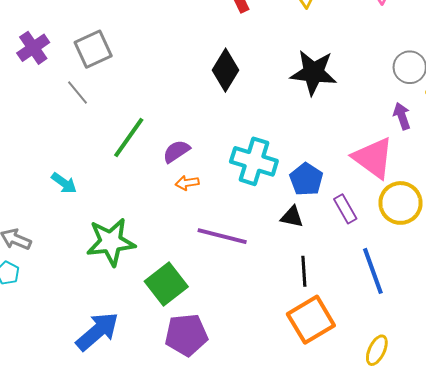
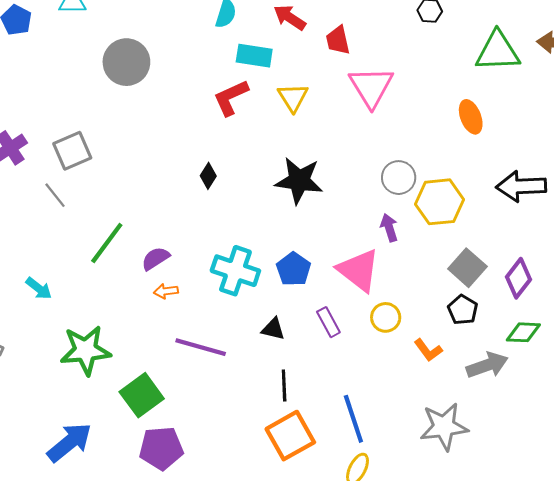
black diamond: (225, 70) -> (208, 176), size x0.6
blue pentagon: (306, 179) -> (293, 269), moved
yellow circle: (400, 203) -> (386, 317), size x0.7
blue line: (373, 271) -> (353, 419), moved

